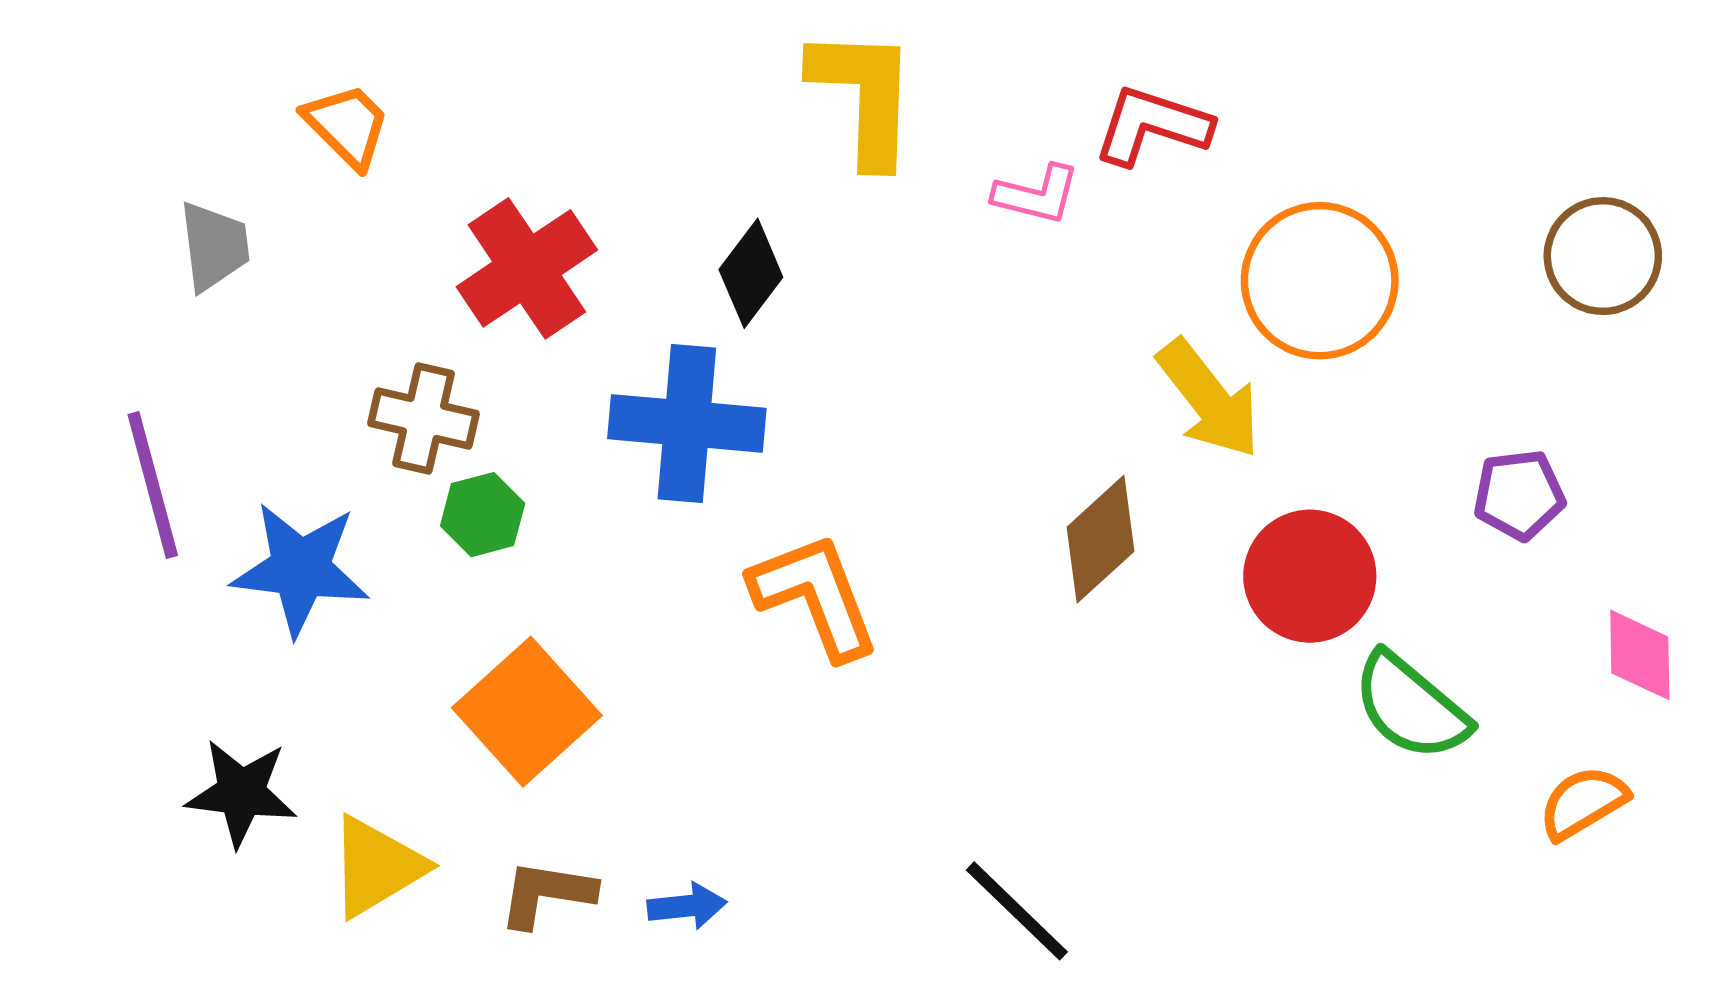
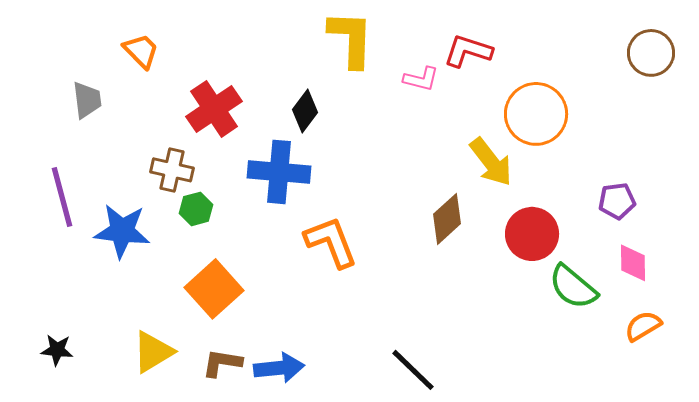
brown circle: (1603, 256) -> (651, 53), moved
pink diamond: (1640, 655) -> (633, 263), moved
black star: (241, 793) -> (57, 350), moved, size x0.7
blue arrow: (687, 906) -> (279, 368), size x1.6

